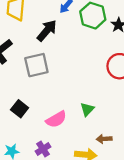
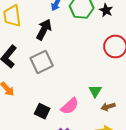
black square: (20, 109) -> (42, 111), moved
brown arrow: (104, 139) -> (108, 107), moved

